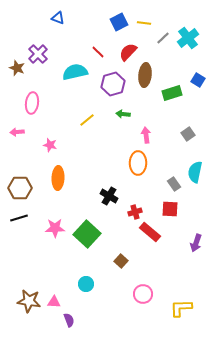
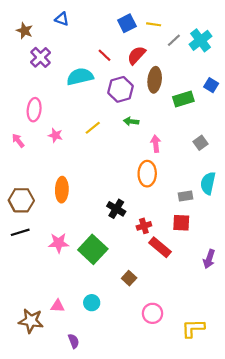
brown star: (17, 68) -> (25, 31), moved
pink arrow: (17, 132) -> (18, 141), turned 56
pink star: (50, 145) -> (55, 135), moved
gray rectangle: (174, 184) -> (186, 196), turned -64
pink triangle: (54, 302) -> (58, 306), moved

